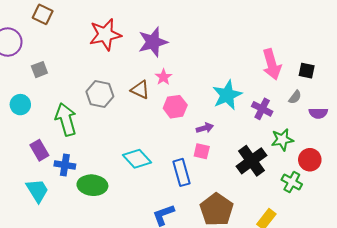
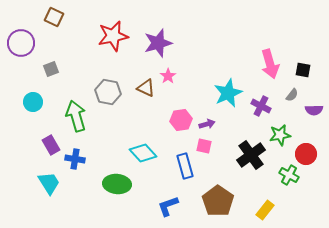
pink hexagon: (175, 107) -> (181, 120), moved
green ellipse: (92, 185) -> (117, 184), moved

